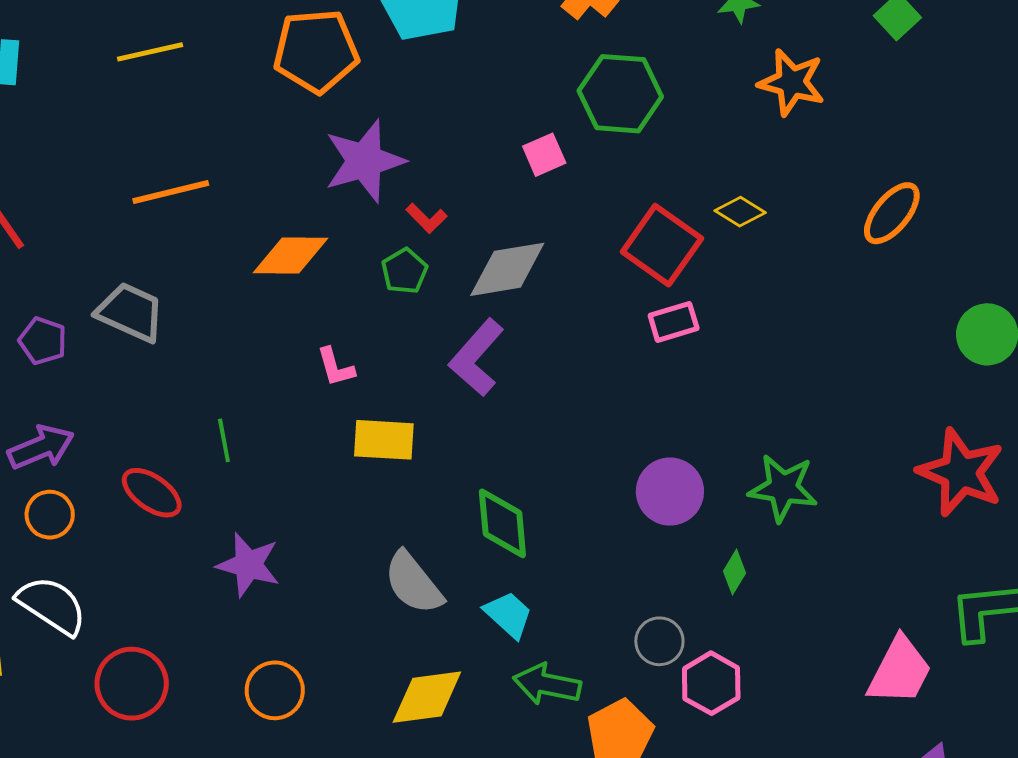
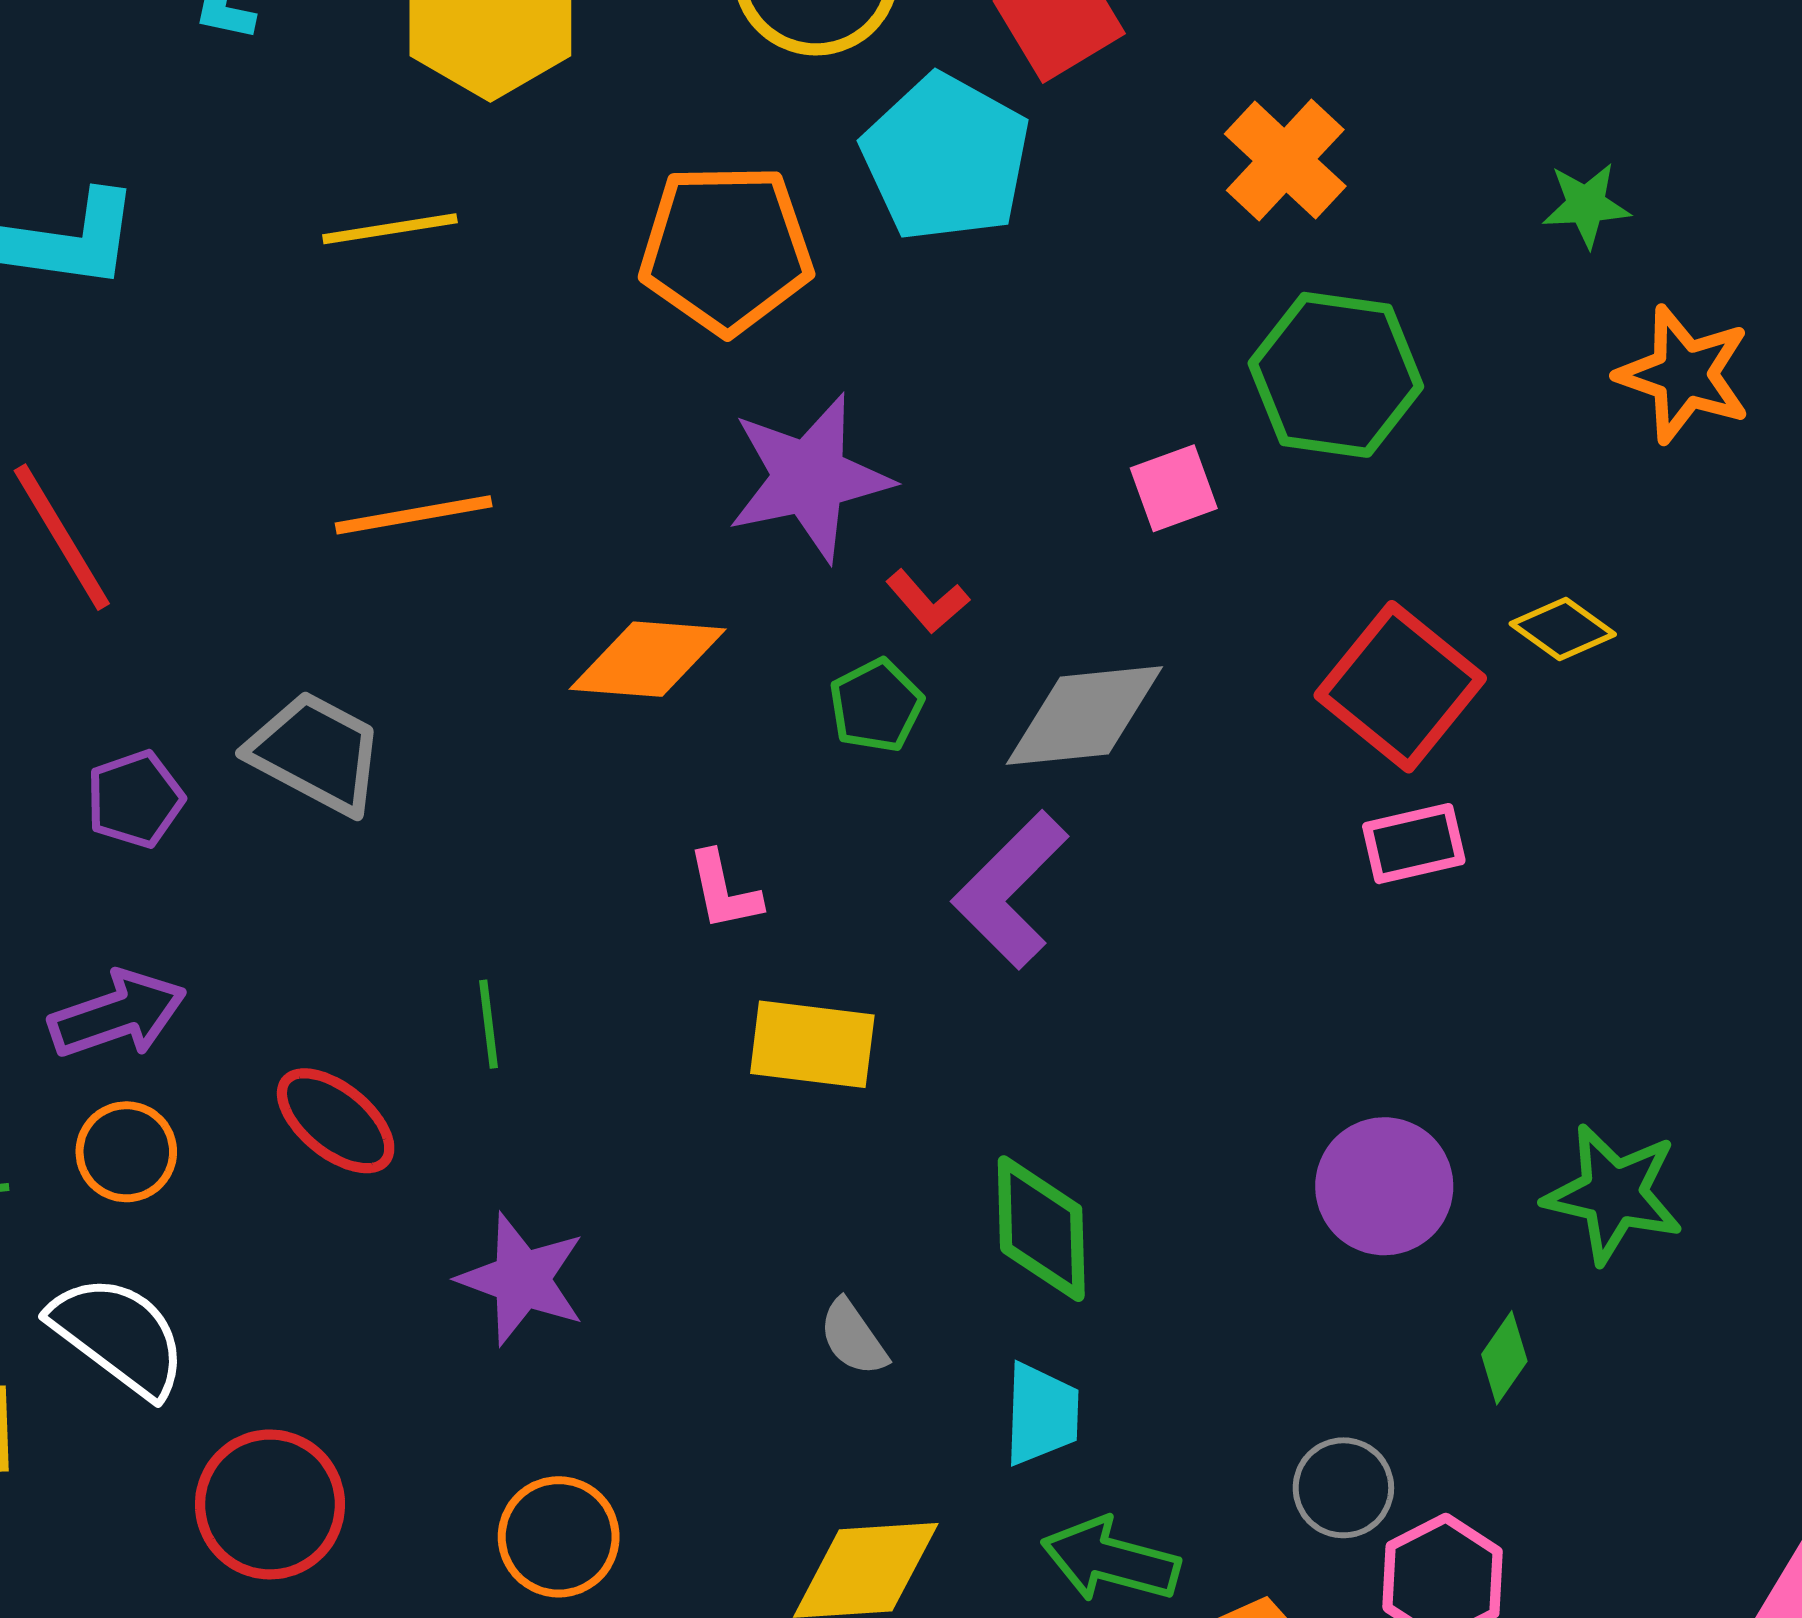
purple pentagon: (43, 341) -> (135, 799), turned 30
gray semicircle: (413, 583) -> (853, 1338), size x0.6
cyan trapezoid: (508, 615) -> (1041, 1414), turned 46

